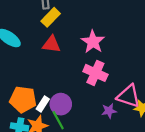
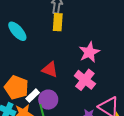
yellow rectangle: (51, 17) -> (58, 22), turned -54
red triangle: (52, 44) -> (50, 69), moved

